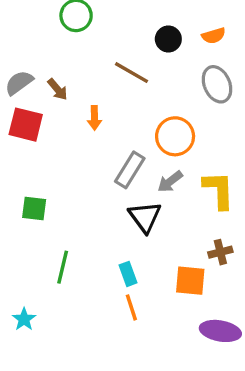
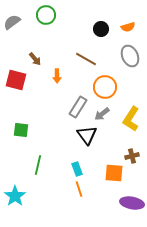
brown line: (131, 73) -> (86, 59), moved
gray semicircle: (19, 83) -> (12, 22), moved
yellow L-shape: (219, 190) -> (131, 119), turned -145
cyan star: (24, 319) -> (15, 196), size x1.5

